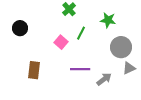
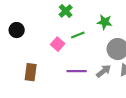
green line: (81, 33) -> (78, 35), turned 40
gray arrow: (104, 79) -> (104, 71), moved

